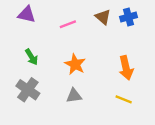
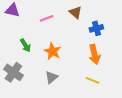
blue cross: (128, 17) -> (96, 28), moved
green arrow: (32, 57) -> (25, 45), moved
gray triangle: (74, 96) -> (51, 77), turned -32

